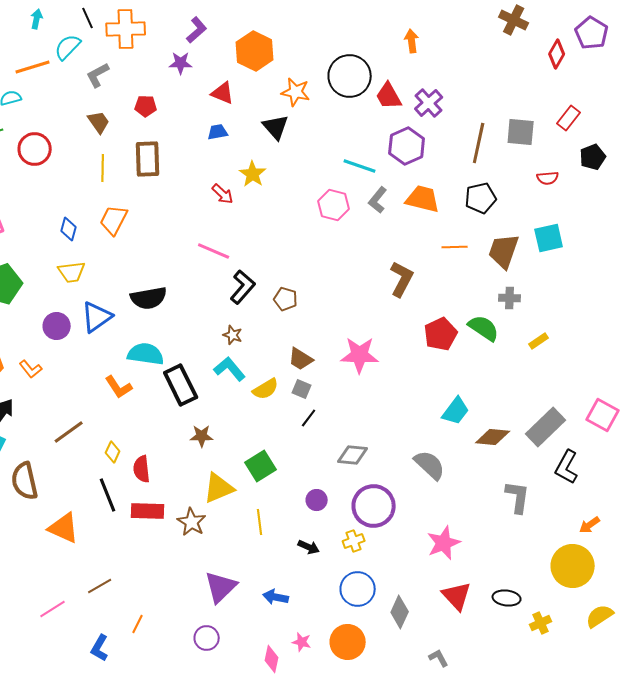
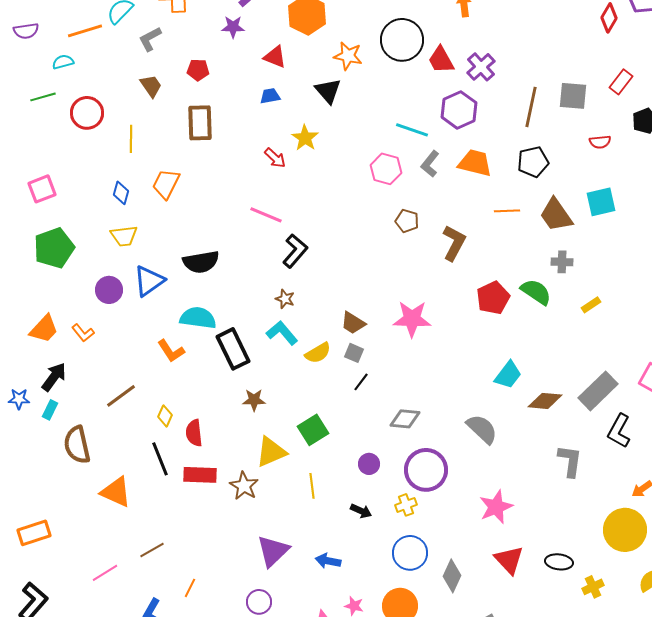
yellow line: (103, 168) -> (131, 139), moved
brown trapezoid: (504, 251) -> (556, 215), turned -54
brown pentagon: (286, 299) -> (407, 221), moved

